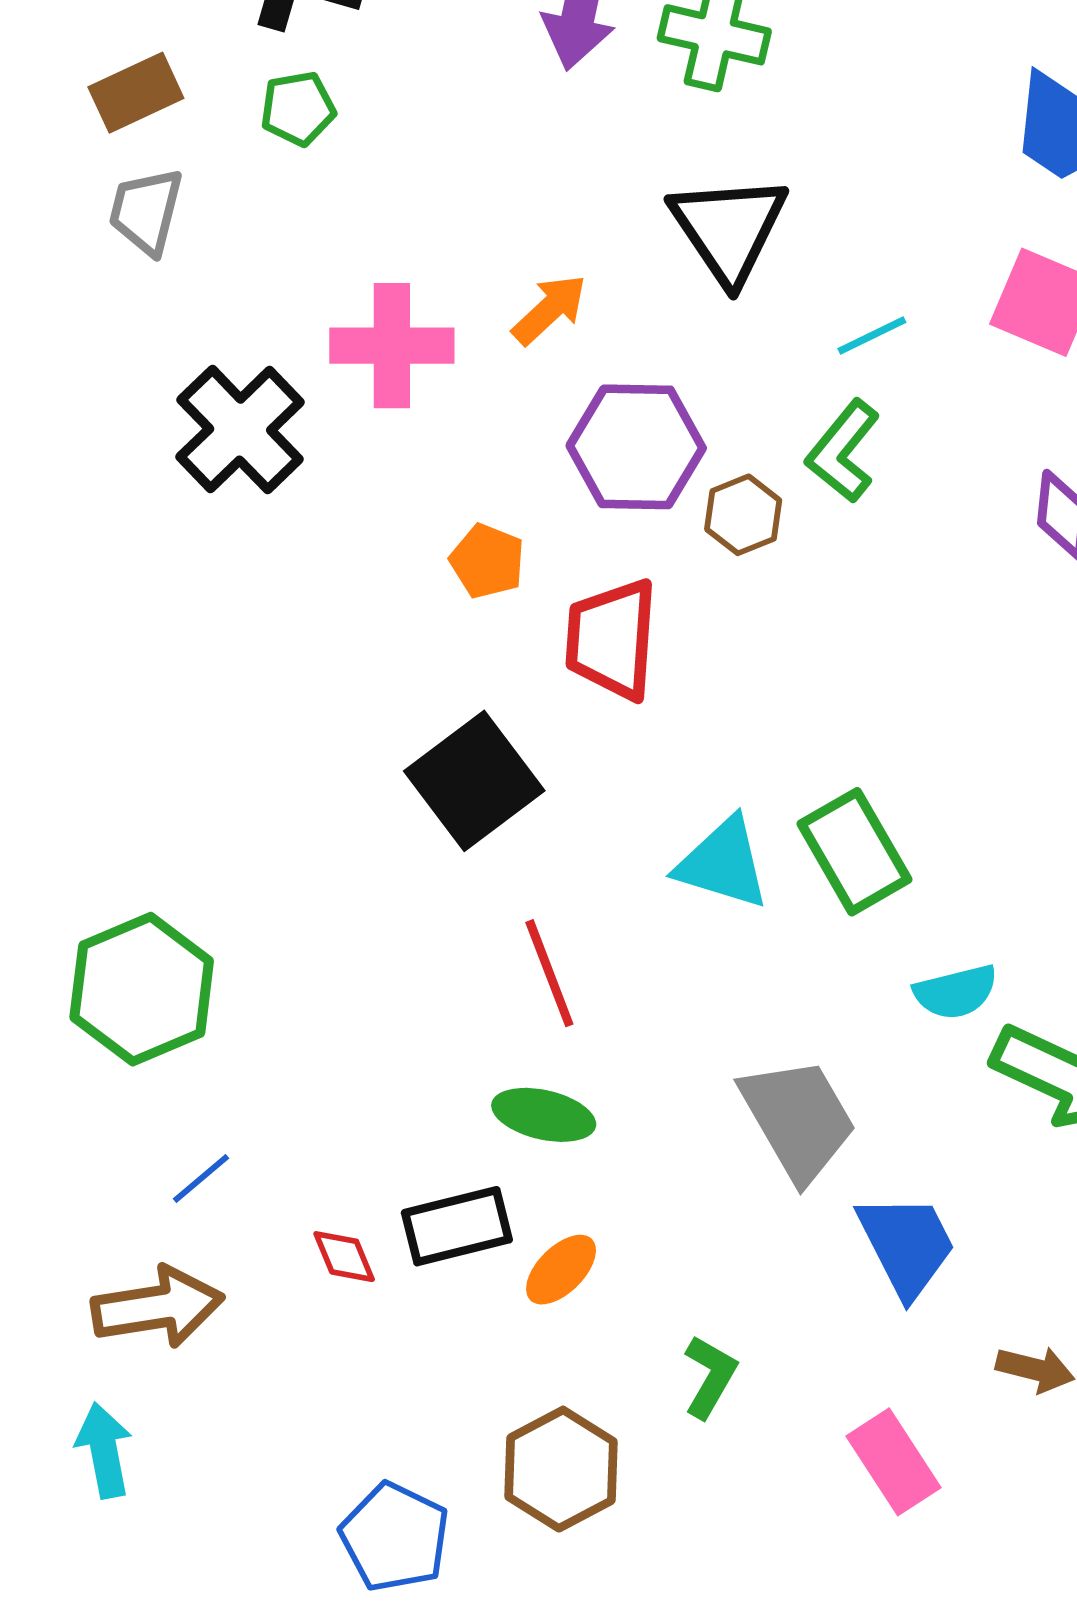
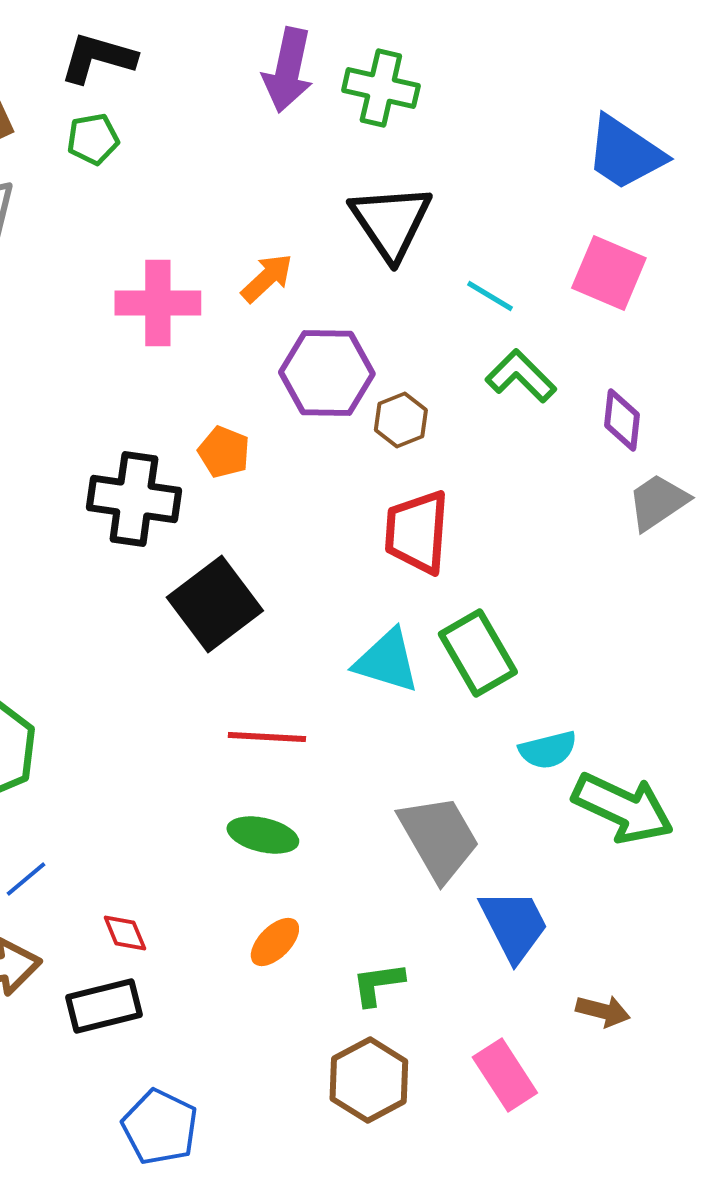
cyan line: (872, 336) -> (490, 296), turned 57
black cross: (240, 430) -> (134, 499), moved, turned -38
green L-shape: (843, 451) -> (521, 376), moved, turned 96
red trapezoid: (612, 639) -> (417, 532), moved
red line: (549, 973) -> (267, 737), turned -66
black rectangle: (457, 1226) -> (104, 1006), moved
green L-shape: (710, 1377) -> (378, 984), moved, turned -128
brown hexagon: (561, 1469) -> (369, 1080), moved

